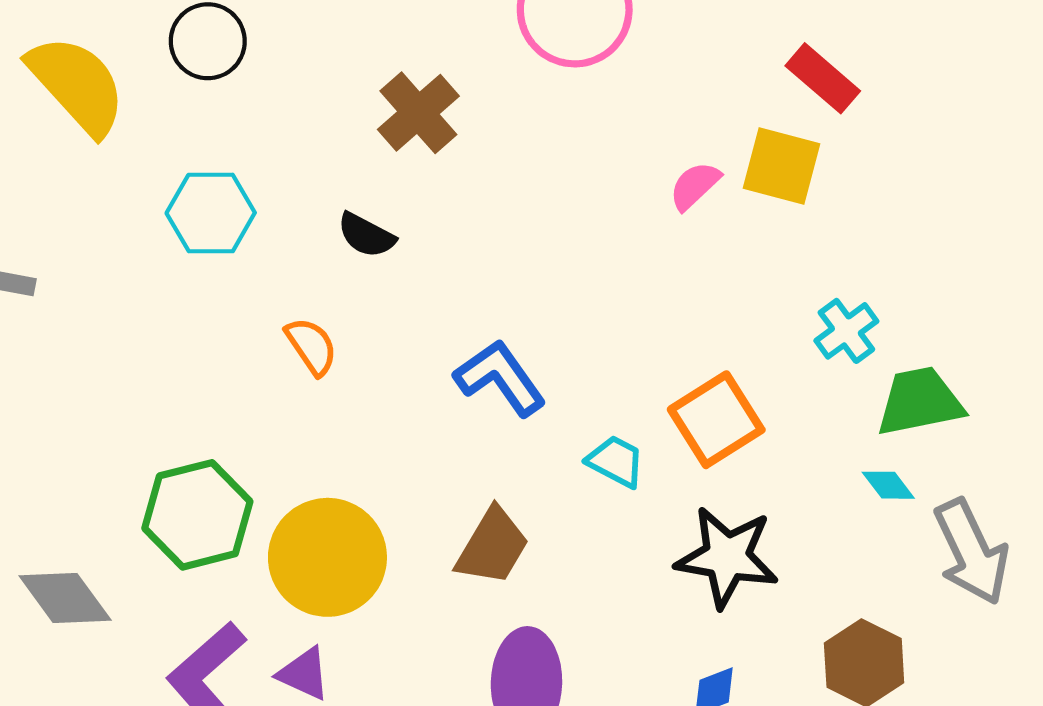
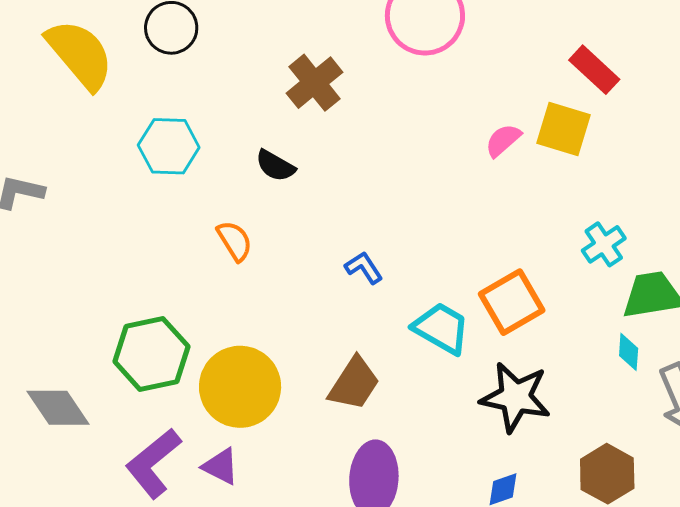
blue L-shape: (500, 378) -> (364, 268), size x0.6
cyan trapezoid: (616, 461) -> (441, 328), size x1.4
cyan diamond: (888, 485) -> (629, 352), turned 39

